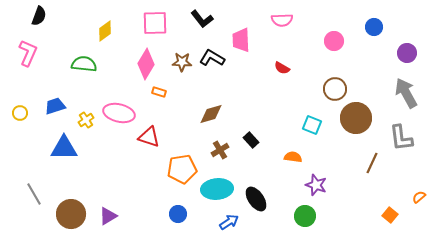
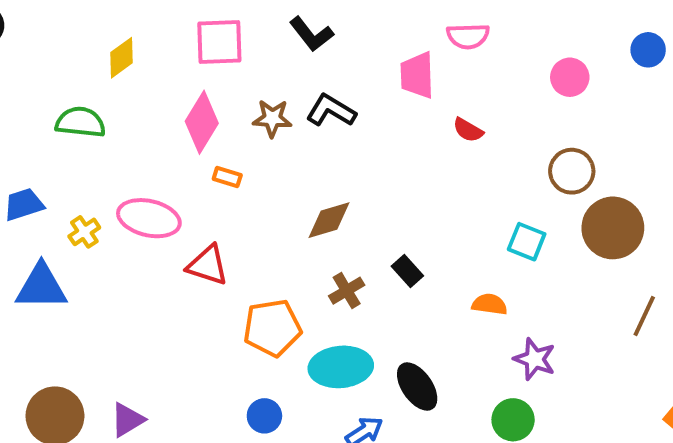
pink trapezoid: (241, 40) -> (417, 75), moved

